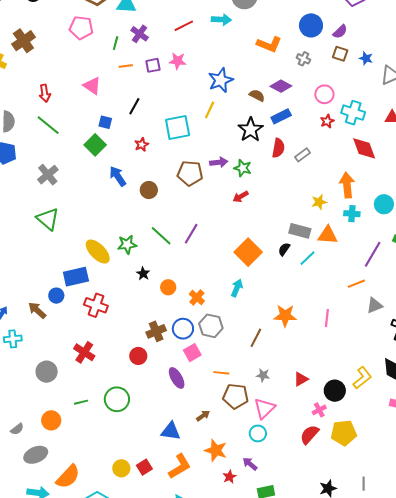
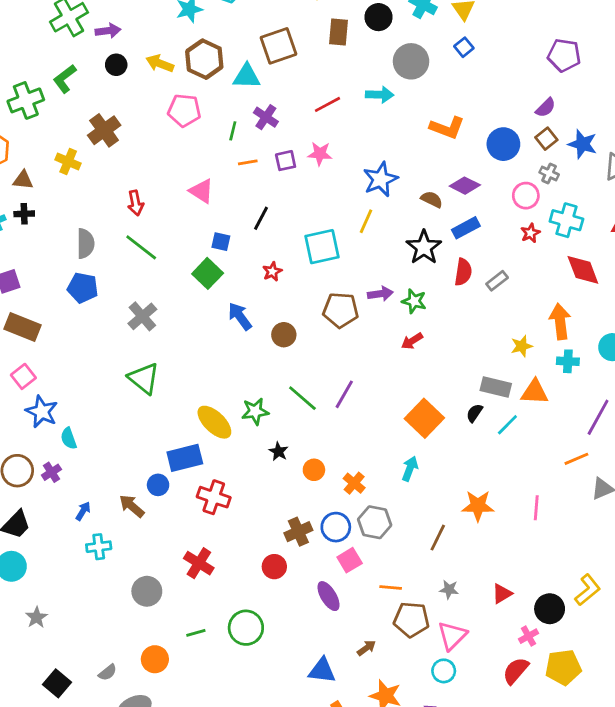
blue circle: (311, 25) -> (503, 144), moved
brown square: (340, 54) -> (546, 139), turned 35
blue star: (366, 58) -> (583, 144), size x1.5
gray cross: (303, 59) -> (549, 173), moved

